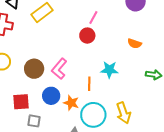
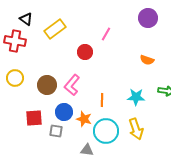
red circle: (87, 36) -> (85, 52), moved
cyan star: (109, 70) -> (136, 97), moved
gray square: (34, 121) -> (56, 131), moved

